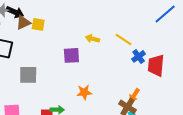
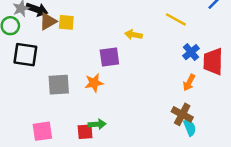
yellow line: (123, 40) -> (176, 19), moved
orange star: (84, 92) -> (94, 83), moved
orange arrow: (134, 95) -> (189, 83), moved

